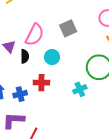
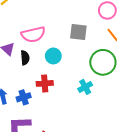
gray square: (68, 28) -> (78, 32), moved, turned 36
pink semicircle: (35, 35) -> (33, 34), turned 55

